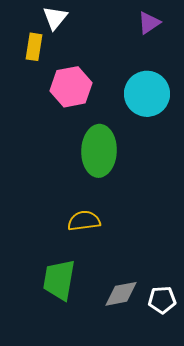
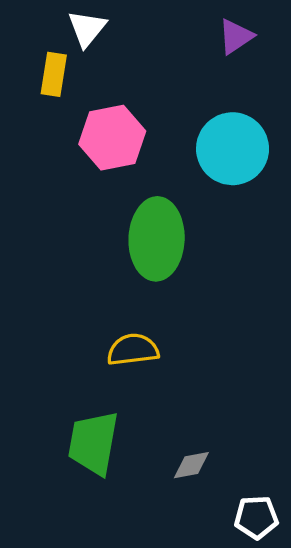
gray diamond: (121, 294) -> (191, 465), size x0.7
white pentagon: (162, 300) -> (256, 517), moved

